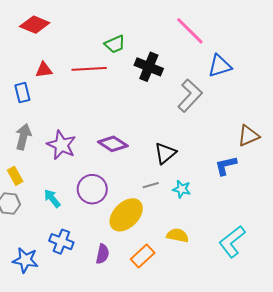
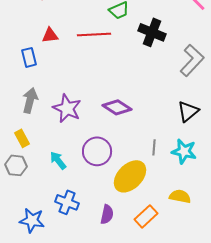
black triangle: (165, 153) -> (188, 111), moved
gray line: (151, 185) -> (154, 147), turned -70
cyan star: (182, 189) -> (184, 151), size x1.4

